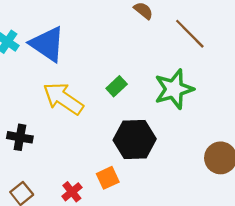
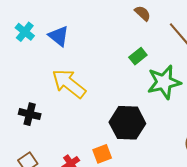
blue triangle: (47, 44) -> (59, 36), size x0.7
green rectangle: (117, 86) -> (138, 56), moved

